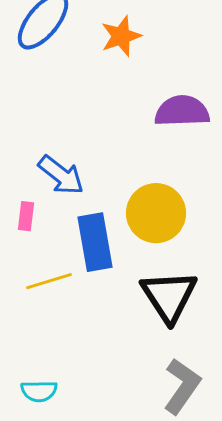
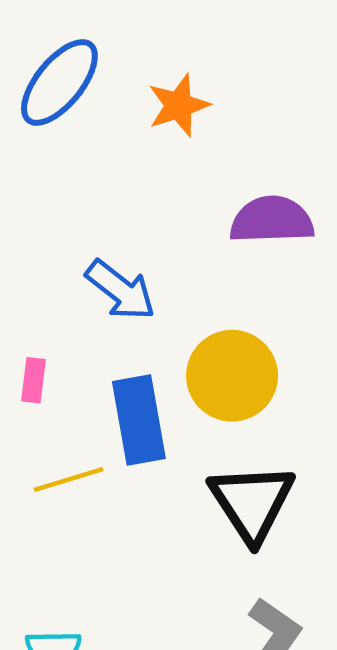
blue arrow: (61, 175) -> (121, 290), moved

